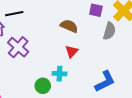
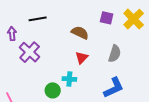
black line: (14, 14) -> (38, 19), moved
gray semicircle: (109, 31) -> (115, 54), moved

